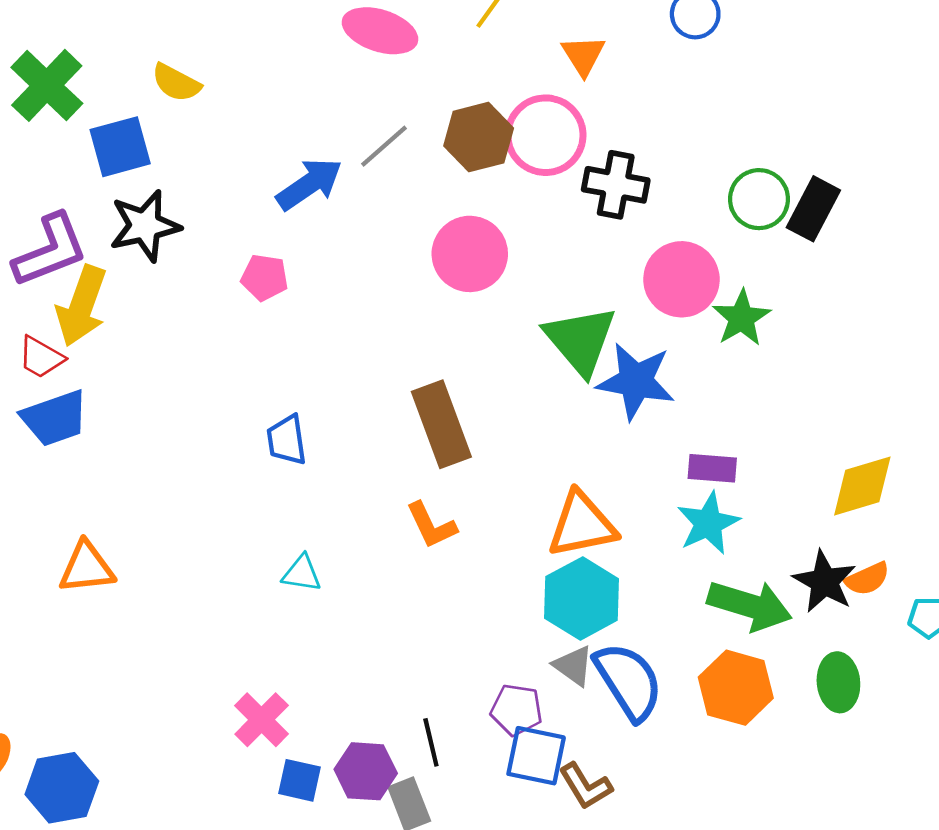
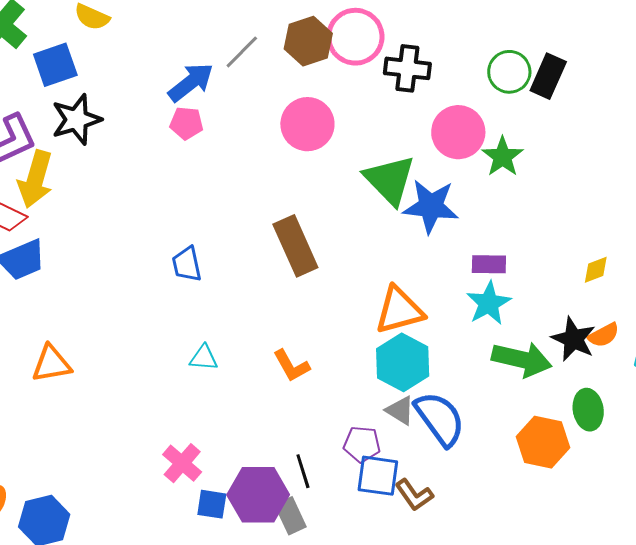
pink pentagon: (265, 277) -> (186, 123), moved
yellow diamond: (862, 486) -> (596, 270), size x0.6
orange L-shape: (431, 525) -> (291, 366), moved
orange hexagon: (736, 688) -> (543, 442), moved
purple hexagon: (366, 771) -> (258, 495), size x1.4

